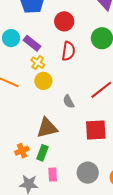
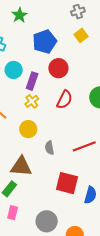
red circle: (64, 21) -> (58, 68), moved
purple rectangle: (32, 43) -> (32, 81), turned 54
yellow circle: (43, 81) -> (28, 129), moved

